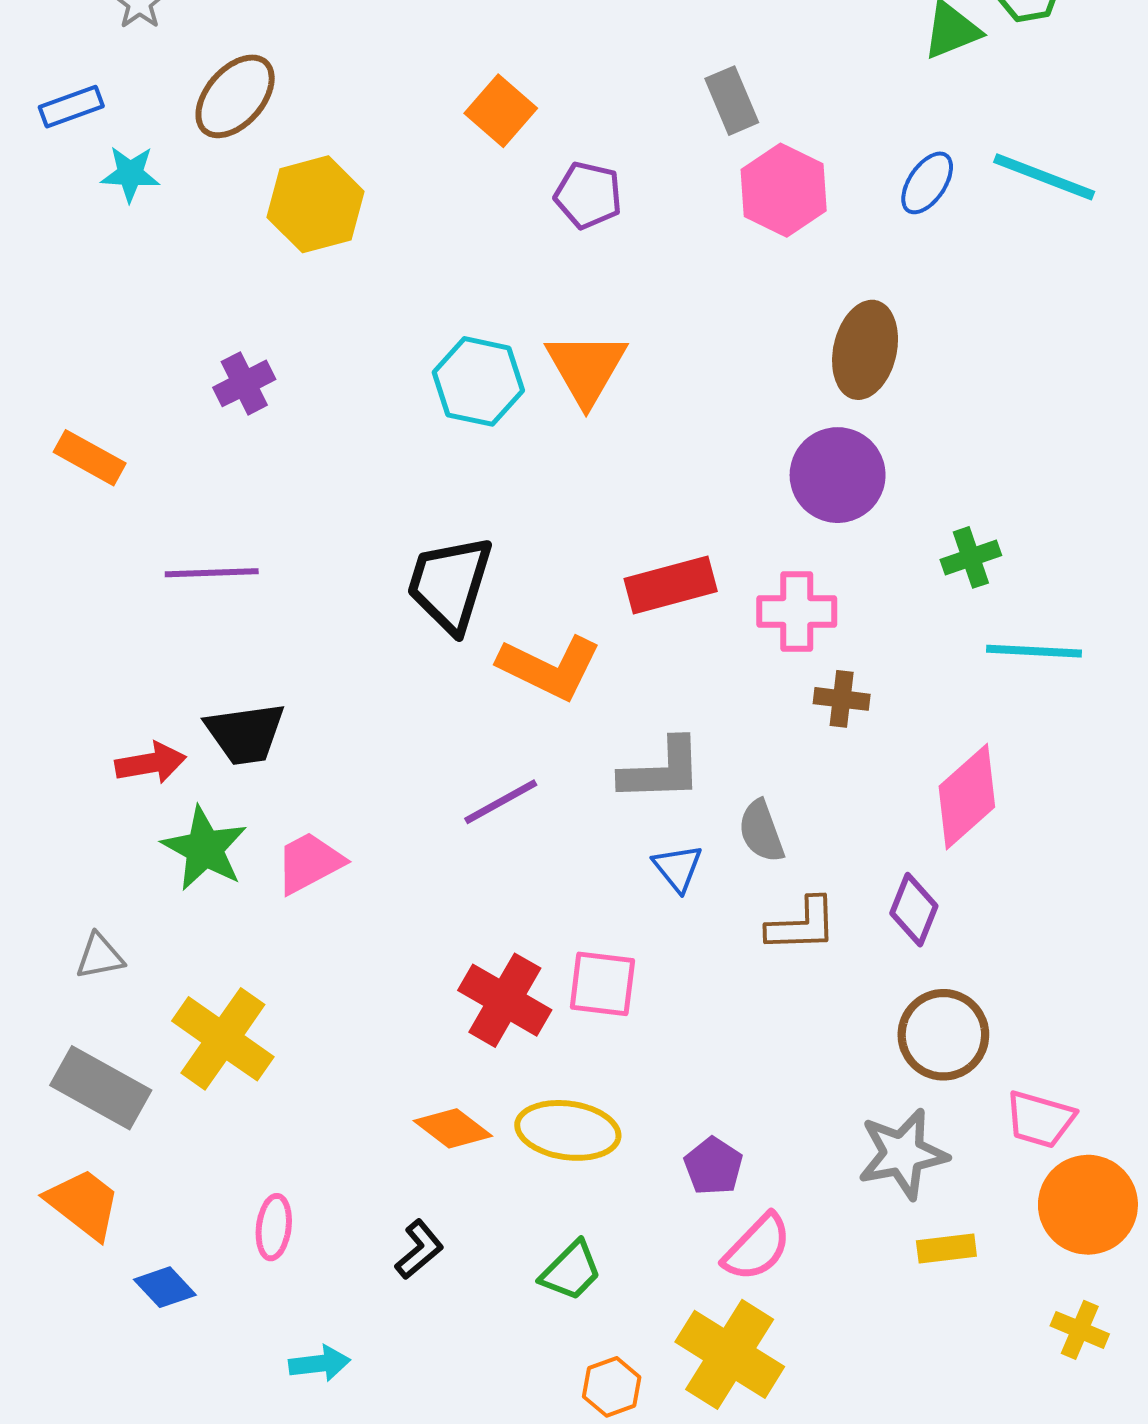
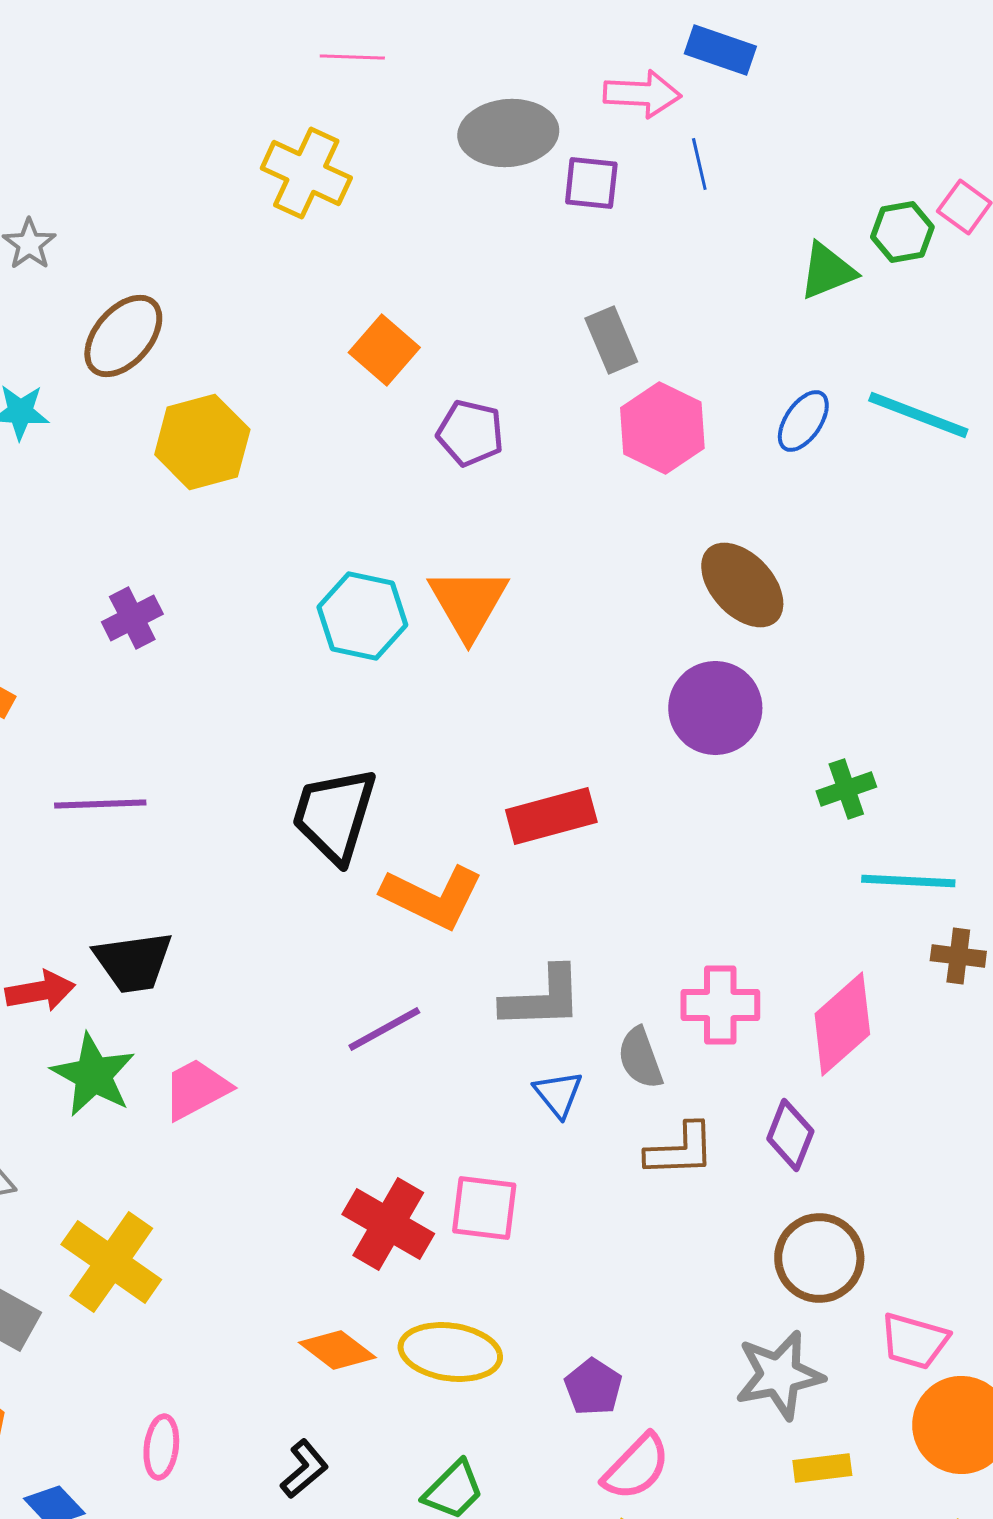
brown ellipse: (865, 350) -> (742, 585), turned -56
pink cross: (797, 611) -> (720, 1005), moved
brown cross: (842, 699) -> (958, 956), moved

